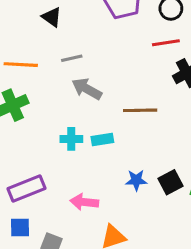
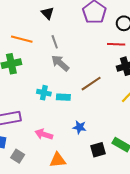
gray line: (72, 58) -> (55, 42), turned 72
brown line: (140, 110) -> (91, 84), turned -45
black square: (170, 182) -> (98, 150), moved

